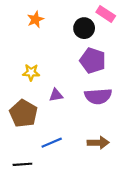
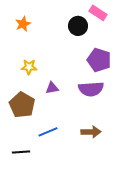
orange star: (35, 19) -> (23, 24), moved
purple pentagon: (93, 61) -> (99, 60), moved

